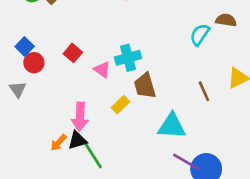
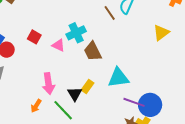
brown line: (204, 91) -> (110, 13), moved
yellow rectangle: (121, 105) -> (88, 87), moved
black triangle: (77, 140) -> (75, 94), moved, turned -35

